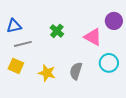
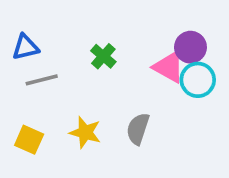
purple circle: (114, 21) -> (190, 47), moved
cyan circle: (109, 63) -> (198, 80), moved
yellow square: (16, 66) -> (29, 140), moved

